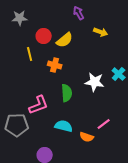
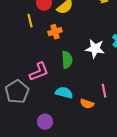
orange cross: (55, 65) -> (55, 32), turned -32
pink line: (104, 124) -> (104, 91), turned -64
gray pentagon: (17, 125) -> (17, 92), turned -30

